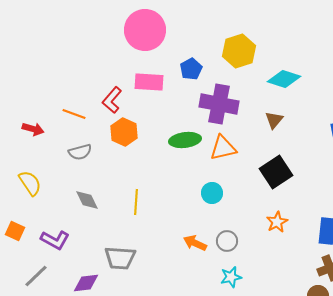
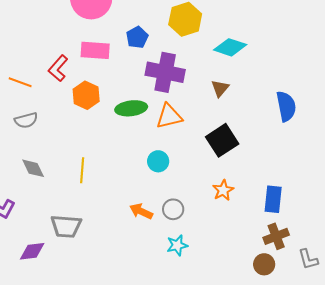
orange hexagon: (124, 132) -> (86, 95), moved

